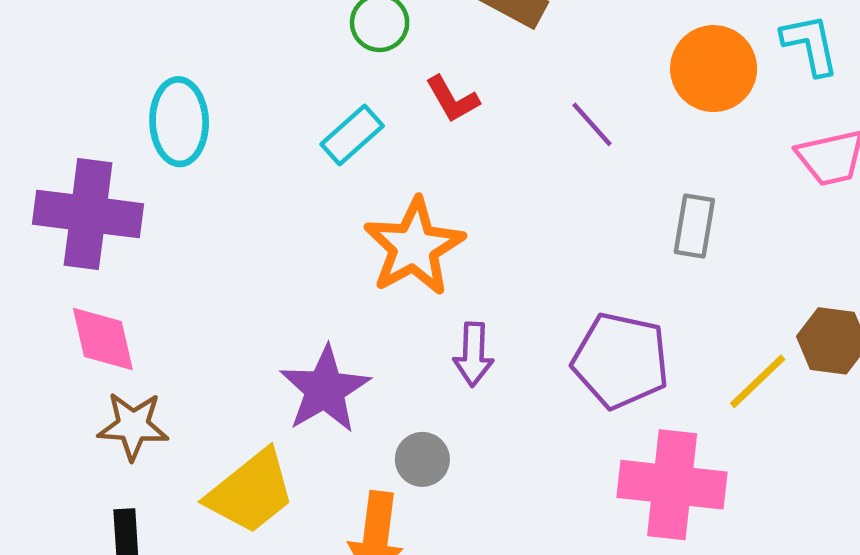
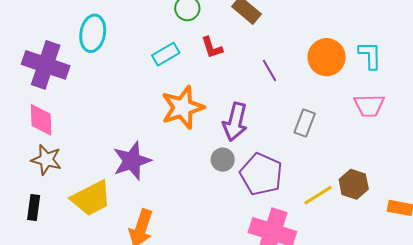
purple arrow: (473, 354) -> (235, 122), moved, size x1.4
gray circle: (422, 459) -> (223, 160), moved

